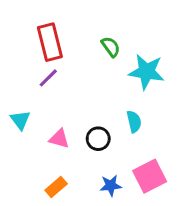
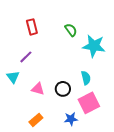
red rectangle: (50, 42) -> (32, 27), size x0.7
purple line: (48, 78) -> (26, 57), moved
pink square: (150, 176) -> (89, 103), moved

